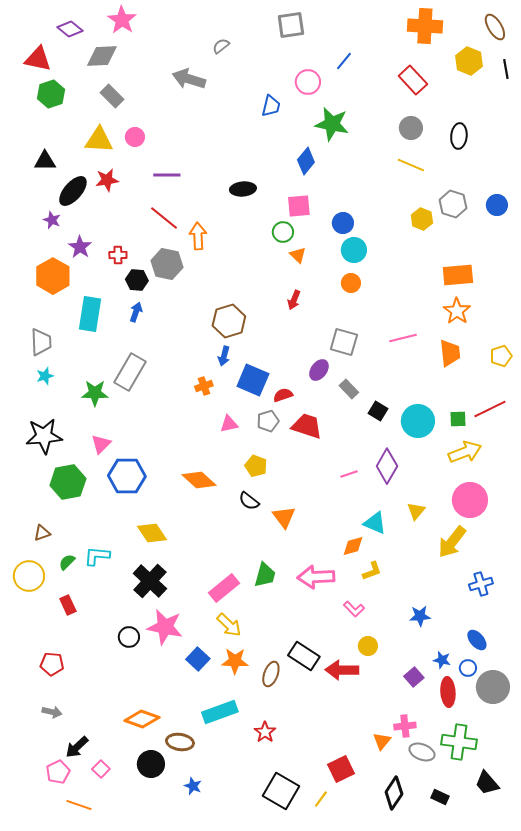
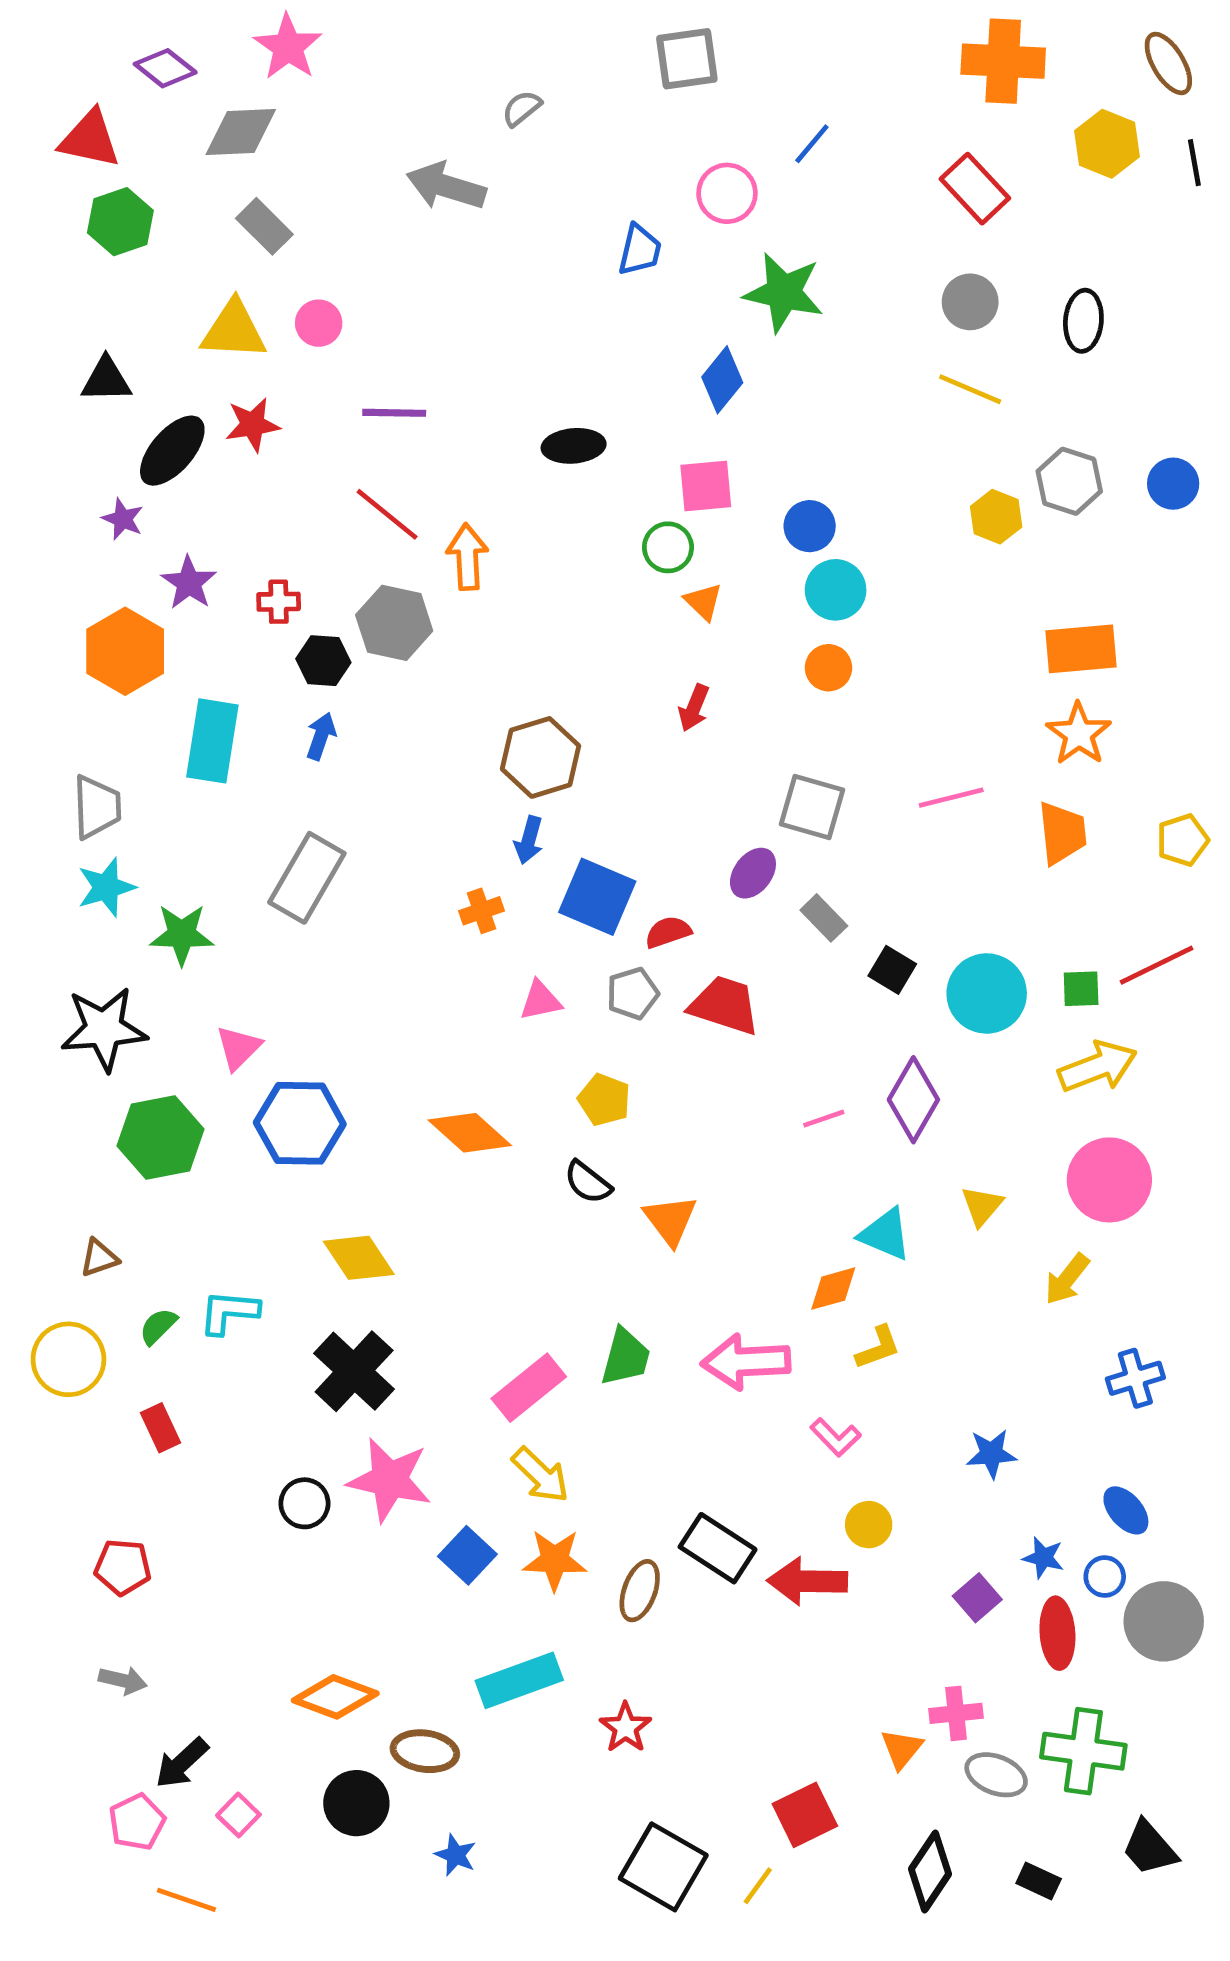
cyan star: (45, 376) -> (106, 887), size x1.4
green star: (95, 393) -> (182, 934), moved
yellow arrow: (452, 542) -> (1067, 1279), size x0.7

